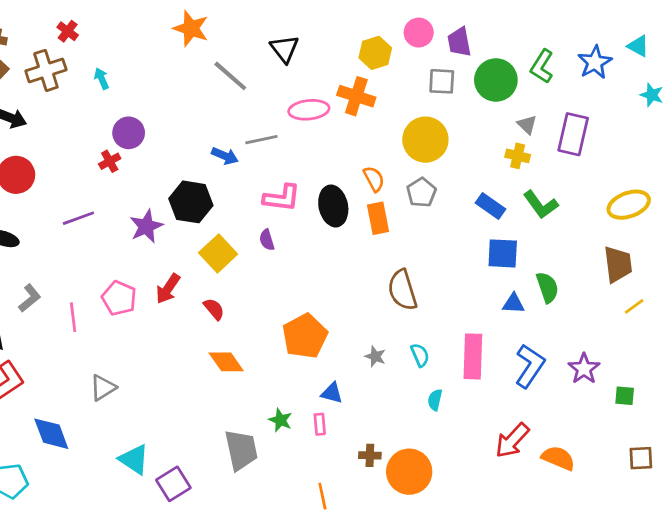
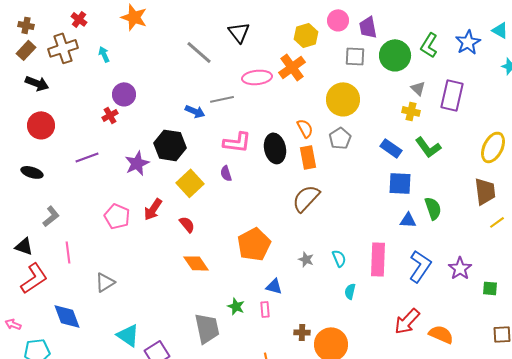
orange star: (191, 28) -> (134, 17), moved
orange cross: (356, 96) -> (292, 67), turned 36
yellow ellipse: (629, 205) -> (493, 147), turned -44
brown semicircle: (402, 290) -> (306, 198), moved, turned 60
pink line: (73, 317) -> (68, 252), moved

